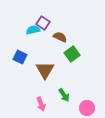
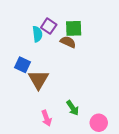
cyan semicircle: (33, 30) -> (37, 34), turned 96
green square: (72, 54) -> (74, 28), moved, turned 35
brown triangle: (45, 70) -> (38, 80), moved

